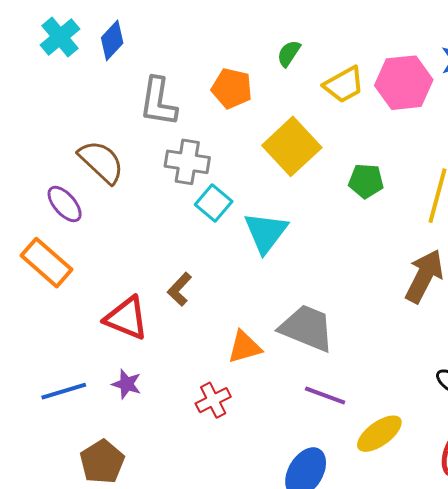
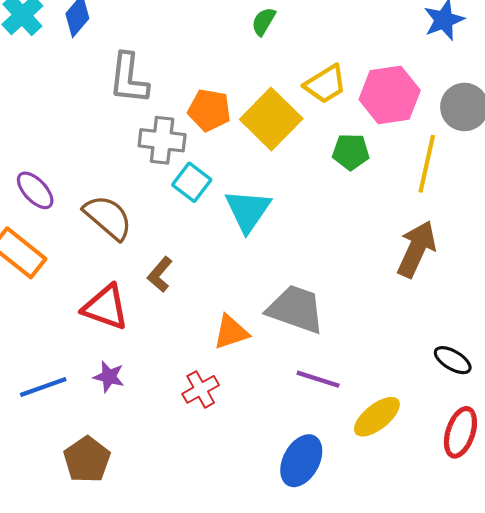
pink hexagon: (404, 83) -> (390, 95), moved
yellow trapezoid: (344, 85) -> (325, 84), moved
orange pentagon: (232, 88) -> (209, 110), moved
brown semicircle: (101, 162) -> (108, 217), moved

